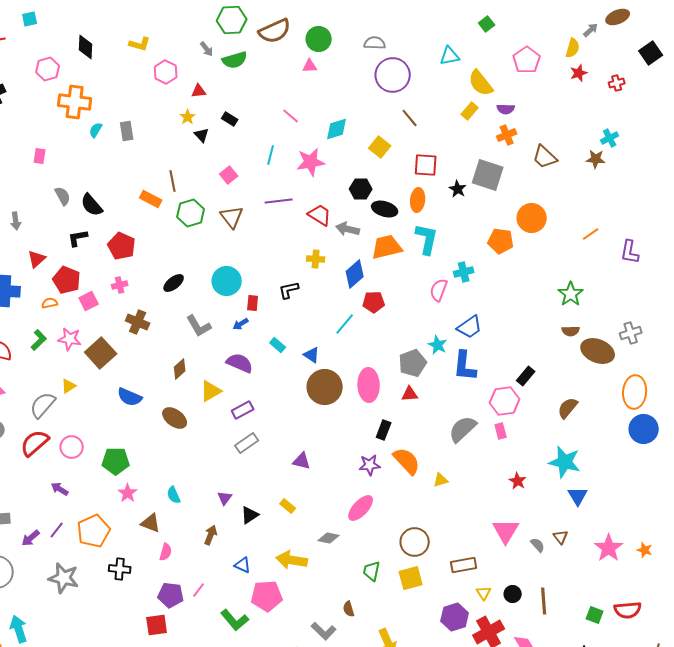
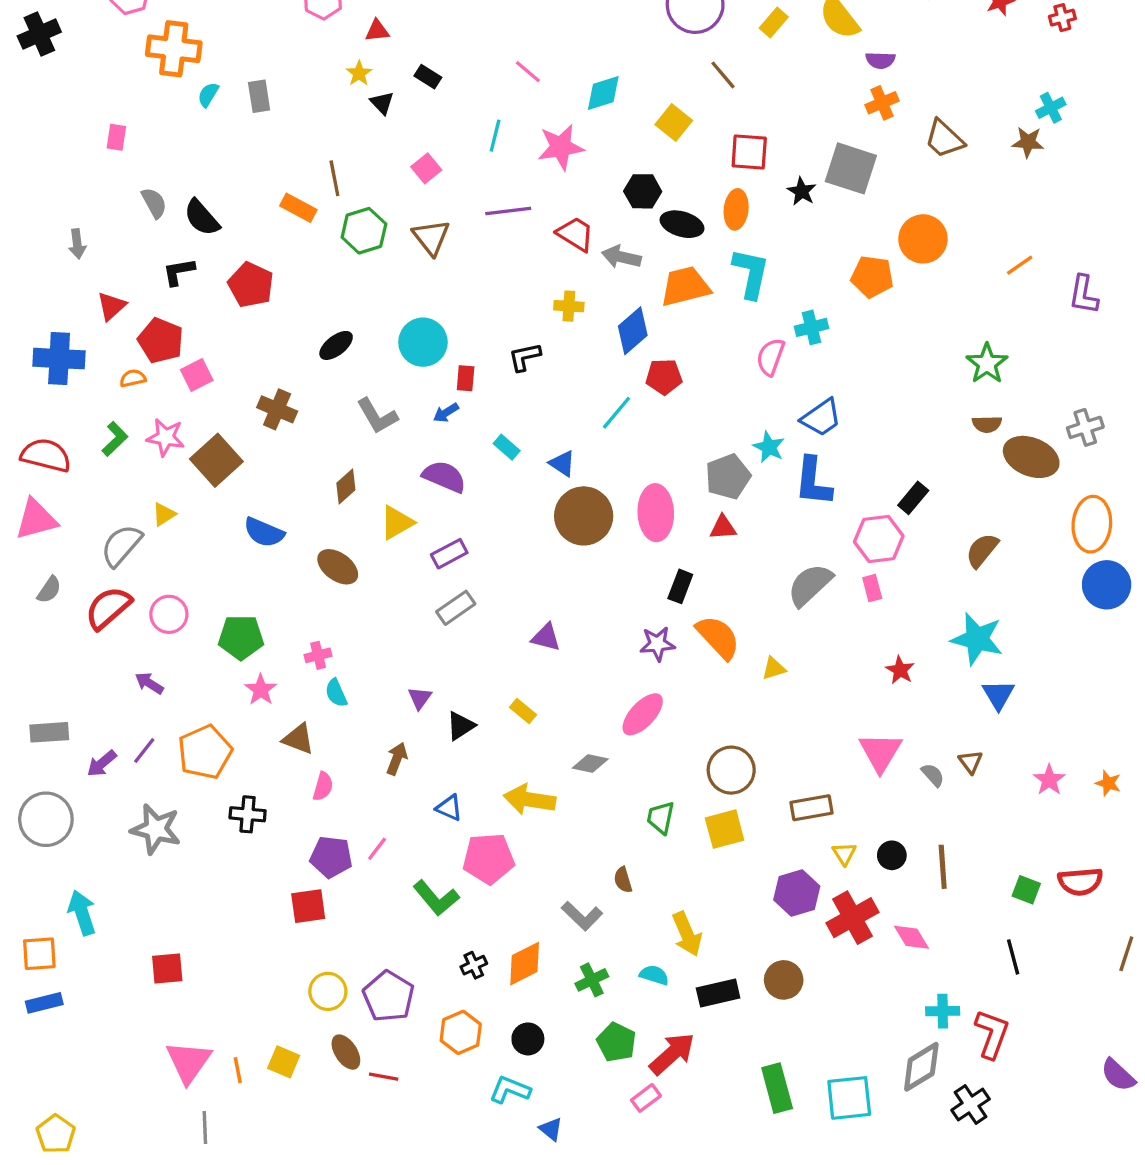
yellow rectangle: (470, 111) -> (774, 22), moved
pink cross: (120, 285) -> (318, 655), moved
pink star: (609, 548) -> (1049, 780), size x0.7

